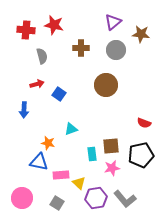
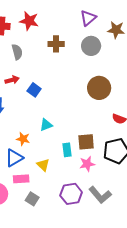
brown circle: (106, 85) -> (99, 88), moved
blue triangle: (39, 162) -> (14, 158), turned -42
pink rectangle: (61, 175) -> (21, 179), moved
yellow triangle: (79, 183) -> (43, 165), moved

